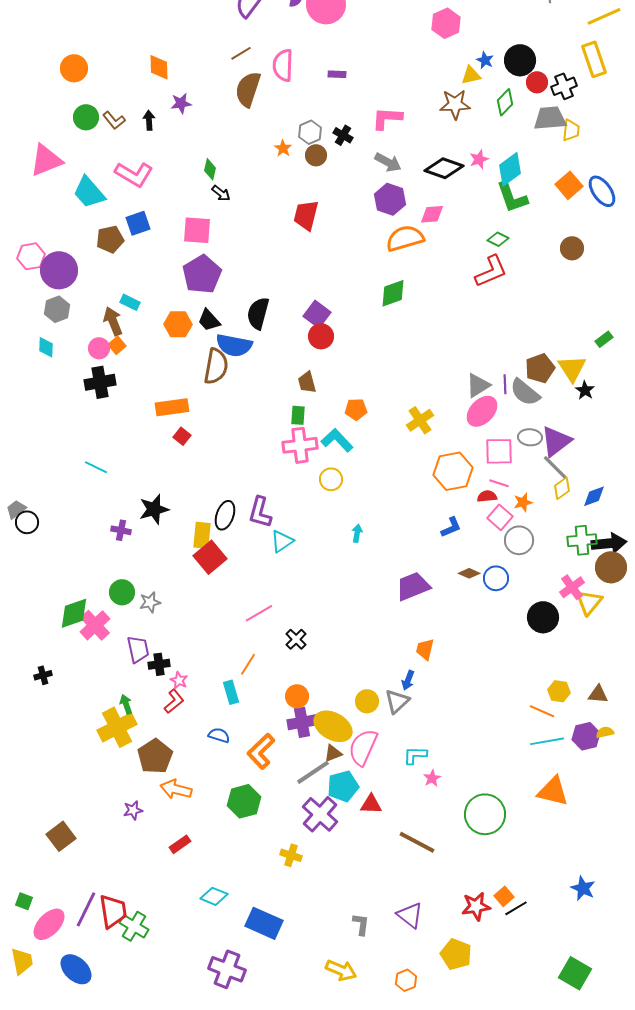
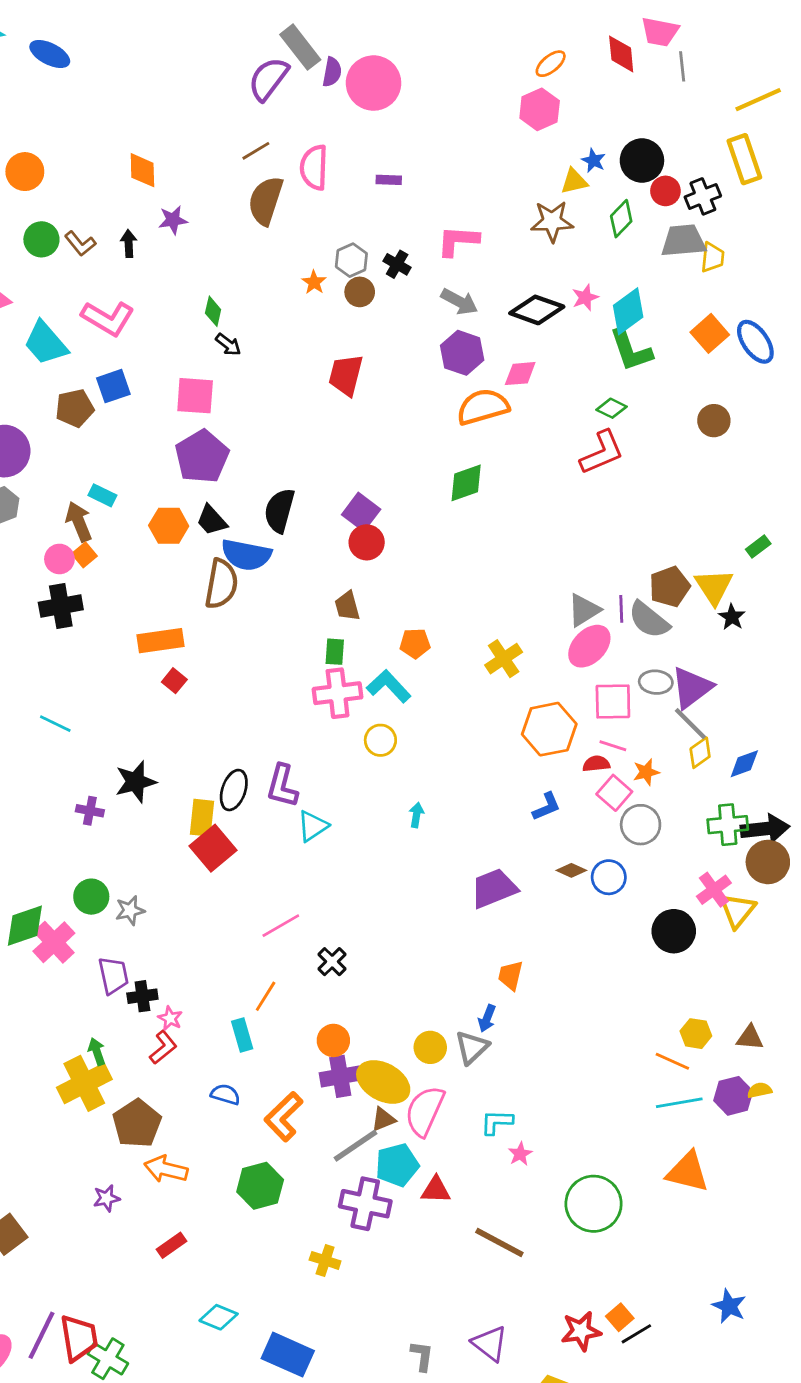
purple cross: (320, 814) -> (365, 1204), turned -30

